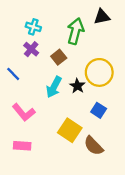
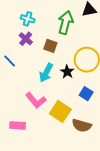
brown square: (59, 57) -> (50, 46), turned -32
pink L-shape: (24, 112) -> (36, 100), moved
brown semicircle: (94, 146) -> (82, 125), turned -30

